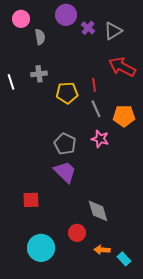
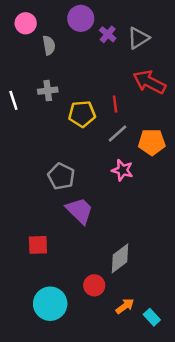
gray line: (96, 109) -> (118, 133), turned 72
gray pentagon: (65, 144) -> (61, 176), moved
gray diamond: (98, 211) -> (120, 258), turned 70
orange arrow: (102, 250) -> (125, 306), turned 140

